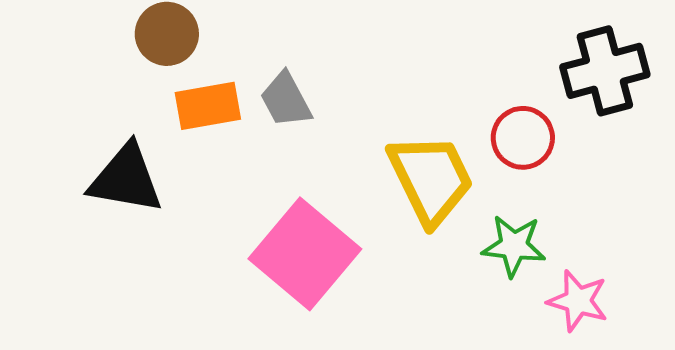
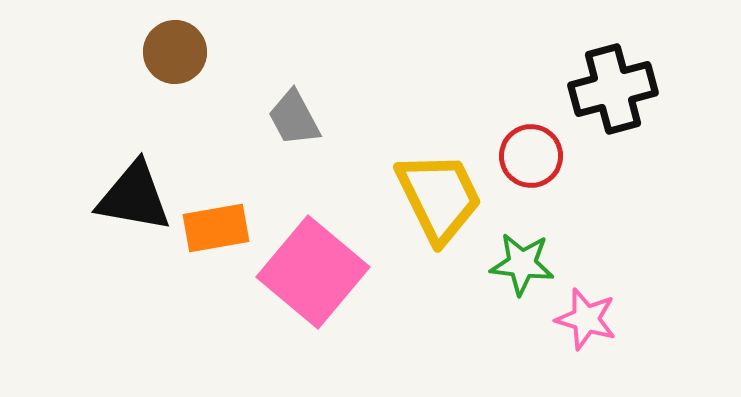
orange rectangle: (208, 106) -> (216, 228), moved

